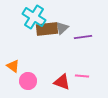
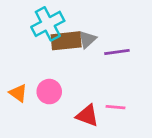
cyan cross: (34, 17) -> (48, 24), turned 30
pink circle: (28, 81) -> (49, 92), moved

